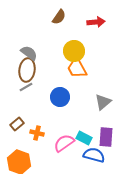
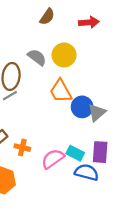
gray semicircle: (29, 53) -> (37, 57), moved
orange trapezoid: (77, 68) -> (61, 91), moved
blue circle: (60, 97) -> (82, 107), moved

